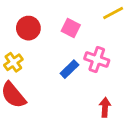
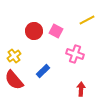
red circle: (28, 28) -> (34, 31), moved
blue rectangle: (69, 69) -> (43, 71), moved

